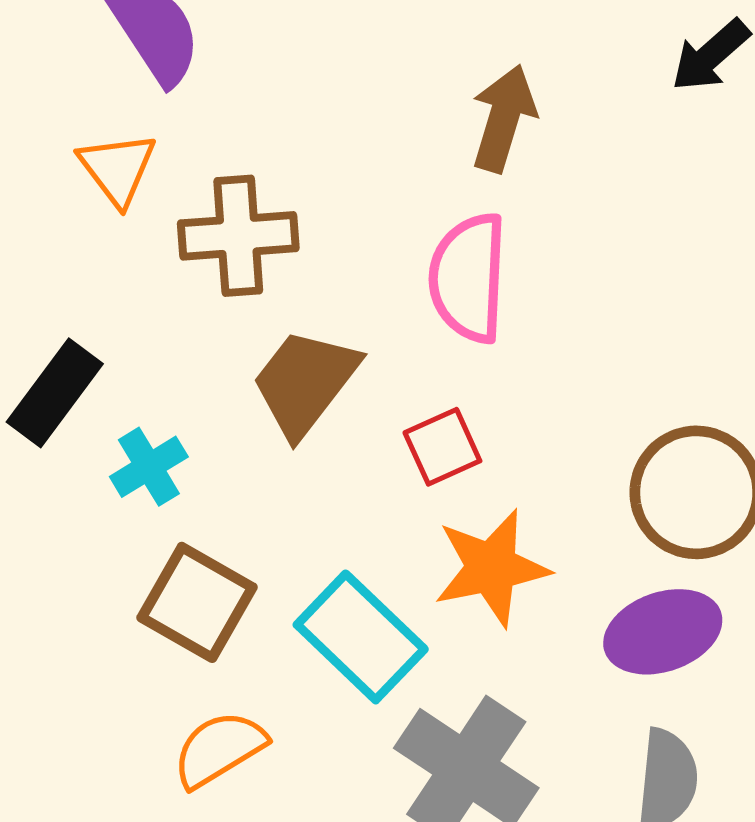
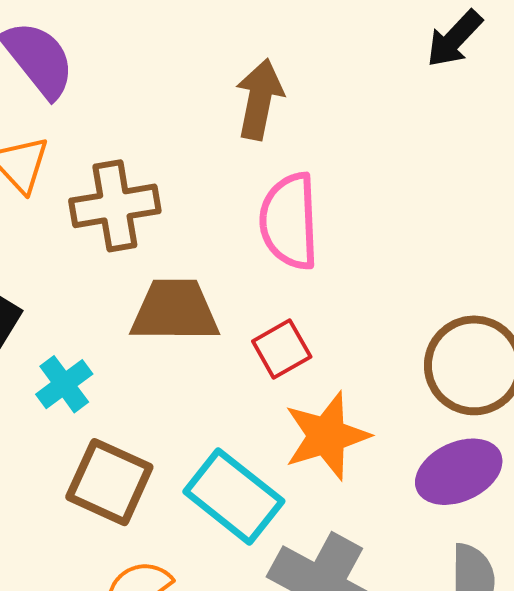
brown arrow: (504, 118) -> (259, 99), moved
brown trapezoid: (305, 382) -> (175, 311), turned 58

